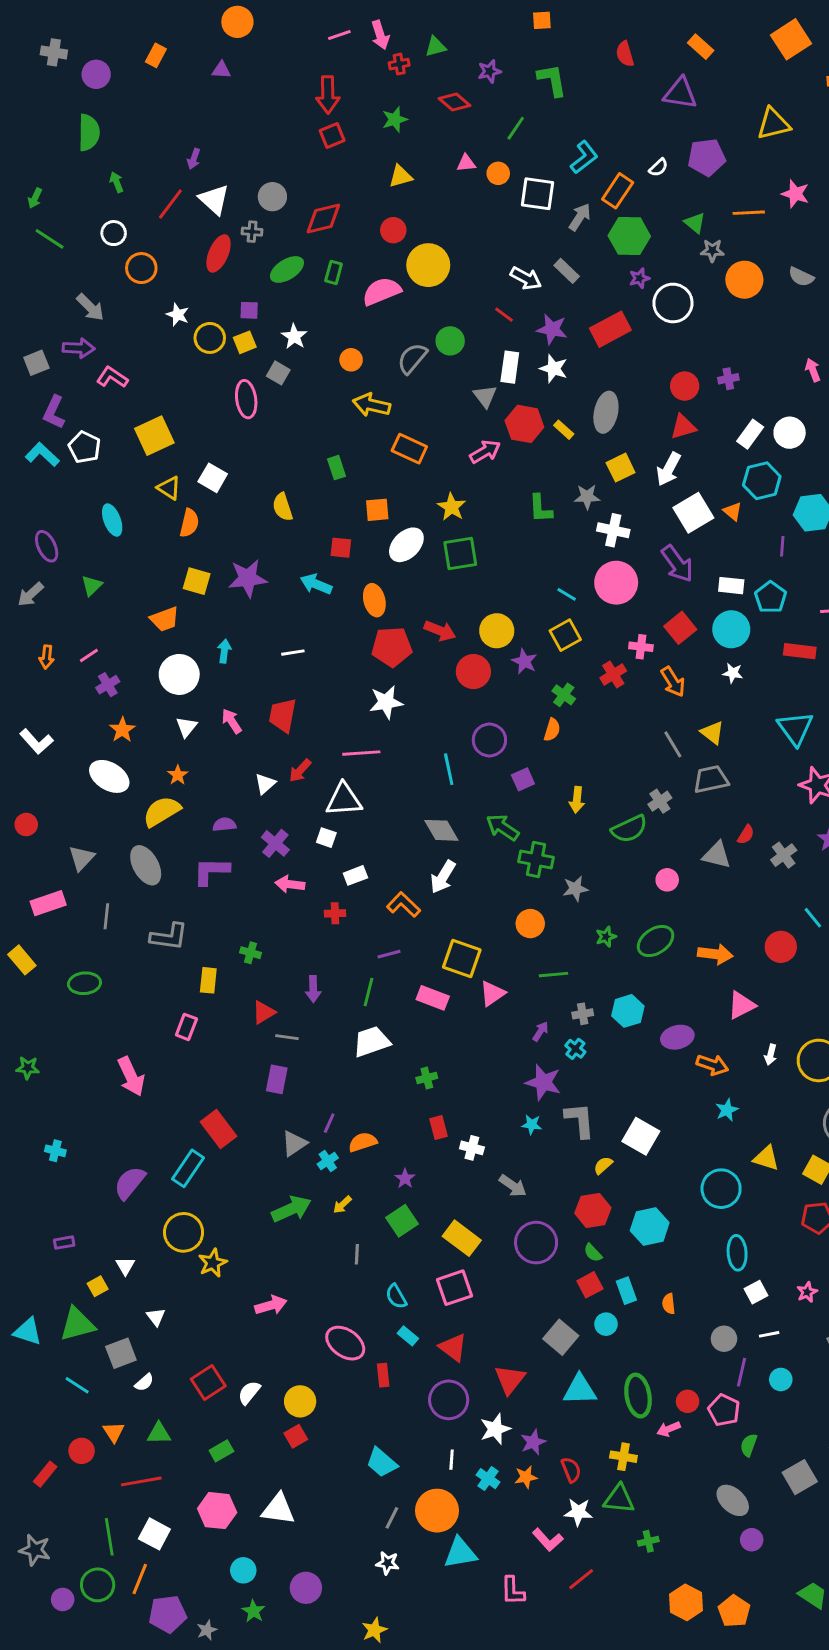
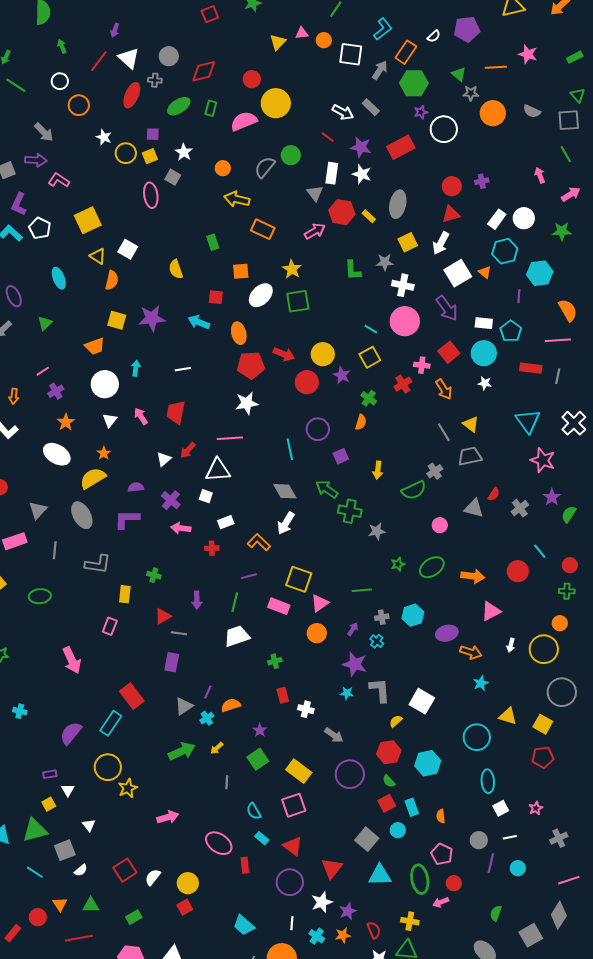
yellow triangle: (401, 176) -> (278, 42), moved, turned -30
orange arrow: (47, 657) -> (14, 396), moved
orange circle: (530, 924) -> (317, 633), moved
purple rectangle: (64, 1243) -> (50, 774), moved
pink pentagon: (724, 1410) -> (442, 854), moved

